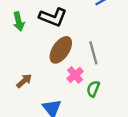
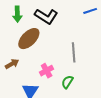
brown ellipse: (61, 50) -> (29, 39), moved
pink cross: (75, 75) -> (47, 71), moved

